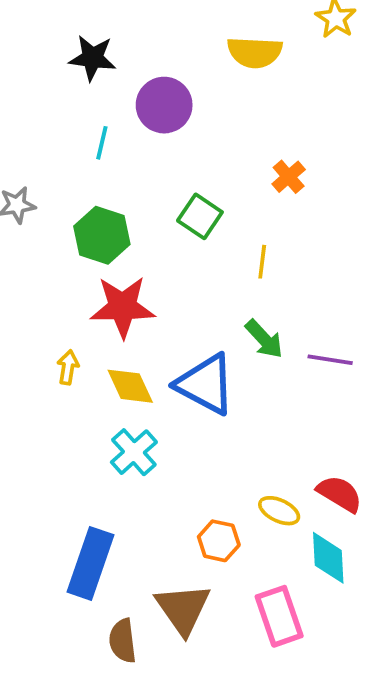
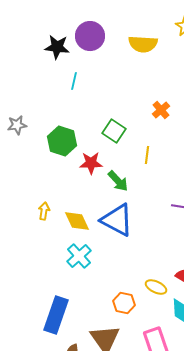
purple circle: (164, 105) -> (90, 36), moved
cyan line: (102, 143) -> (74, 81), moved
red star: (123, 307) -> (91, 163), moved, size x0.7
green arrow: (264, 339) -> (118, 181), moved

